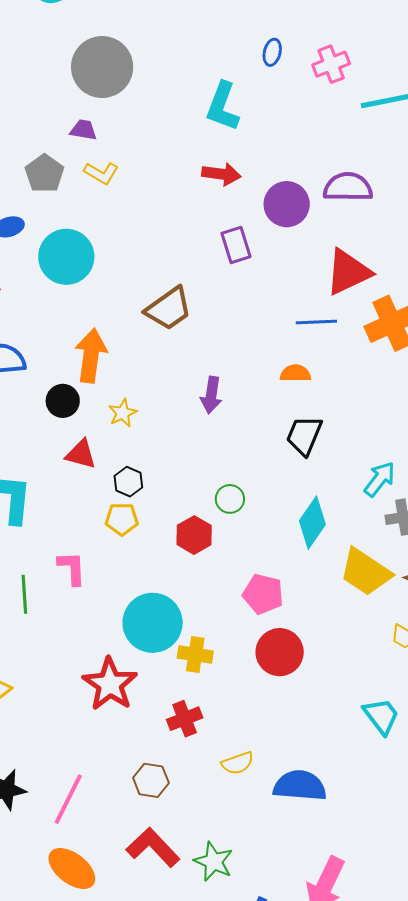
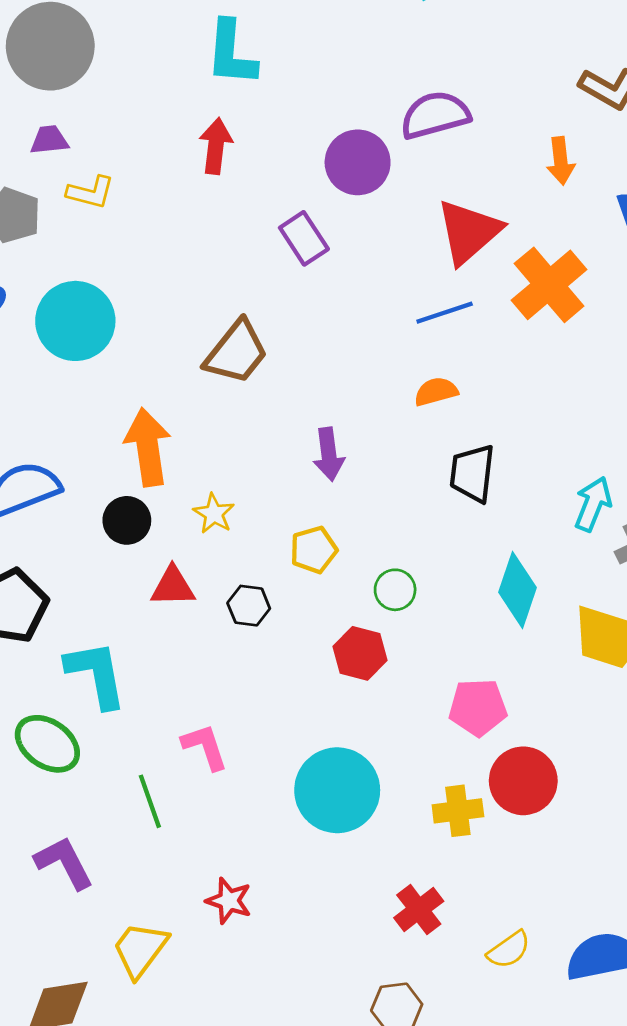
red arrow: (221, 174) -> (216, 146), moved, turned -75
yellow pentagon: (122, 519) -> (314, 550), moved
yellow cross: (195, 655) -> (458, 811), moved
red star: (110, 684) -> (229, 901), moved, size x0.6

